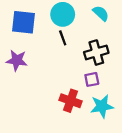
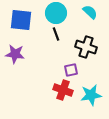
black cross: (96, 52) -> (86, 47), turned 35
purple square: (92, 79) -> (71, 70), moved

